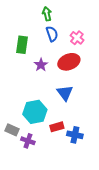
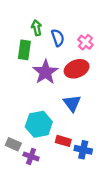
green arrow: (47, 14) -> (37, 28), moved
purple star: (41, 65) -> (45, 72), size x1.6
red rectangle: (57, 127) -> (63, 141), turned 32

